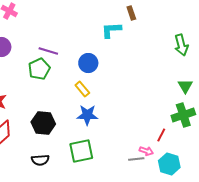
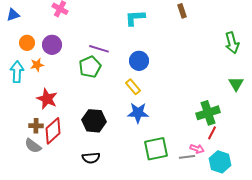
cyan L-shape: (111, 30) -> (135, 18), moved
green cross: (183, 115) -> (208, 113), moved
green square: (81, 151) -> (156, 149), moved

